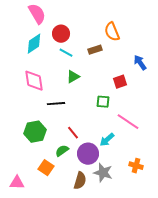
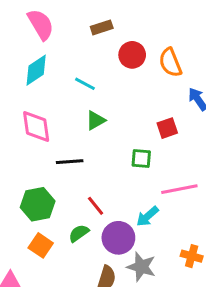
orange semicircle: (112, 32) -> (170, 62), moved
red circle: (61, 34) -> (132, 55), moved
brown rectangle: (95, 50) -> (102, 27), moved
pink line: (128, 122) -> (179, 189), turned -45
orange square: (46, 168) -> (41, 245), moved

